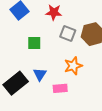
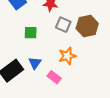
pink rectangle: (60, 88) -> (54, 77), turned 40

